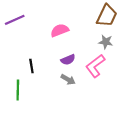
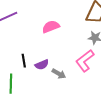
purple semicircle: (68, 60) -> (42, 65), moved

